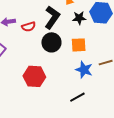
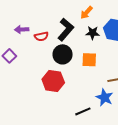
blue star: (84, 70) -> (105, 97), moved
red hexagon: (34, 76) -> (53, 81), moved

